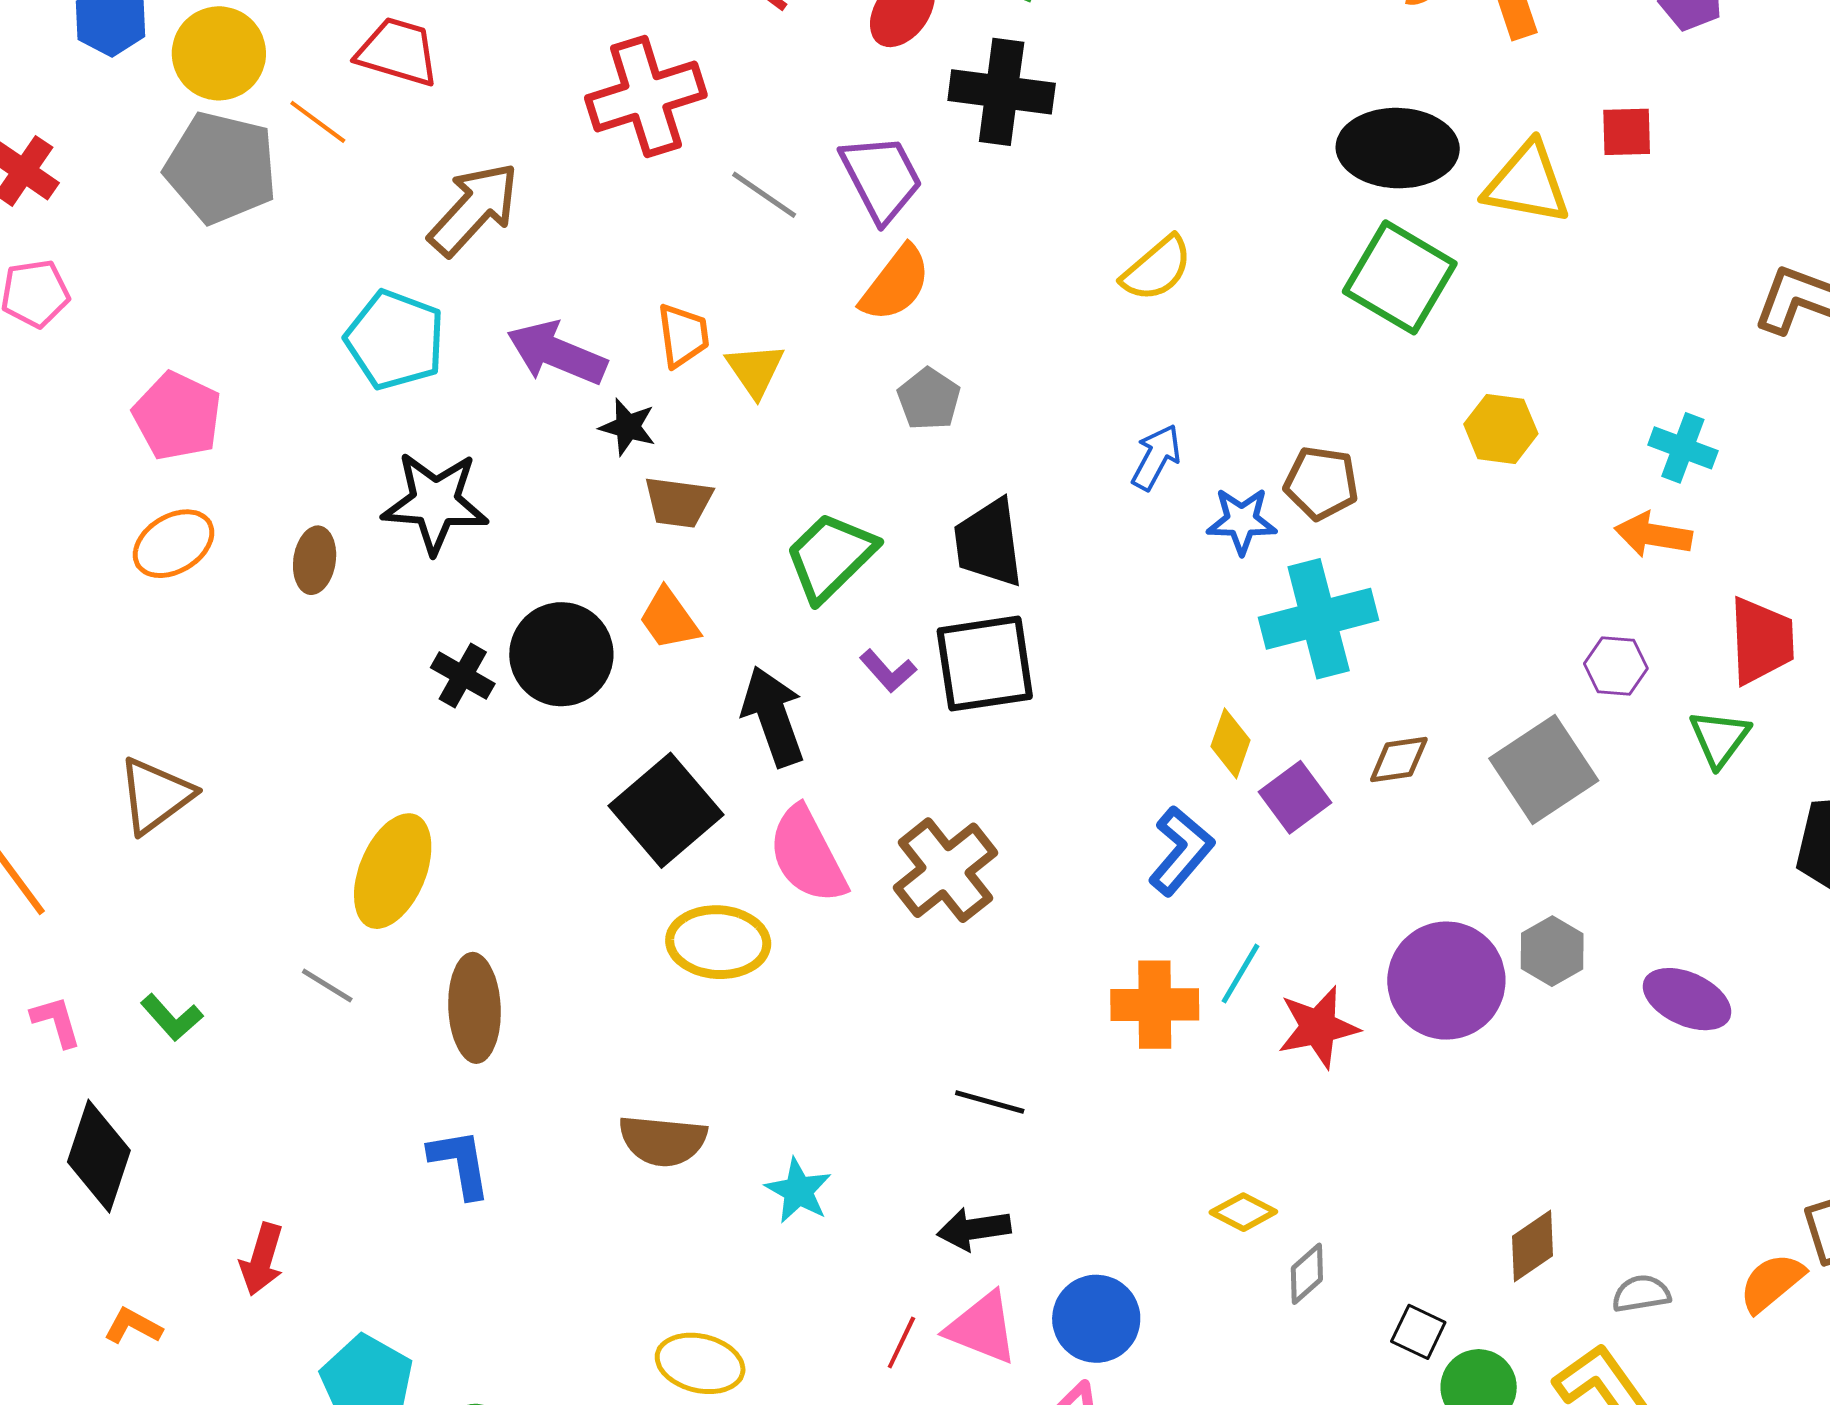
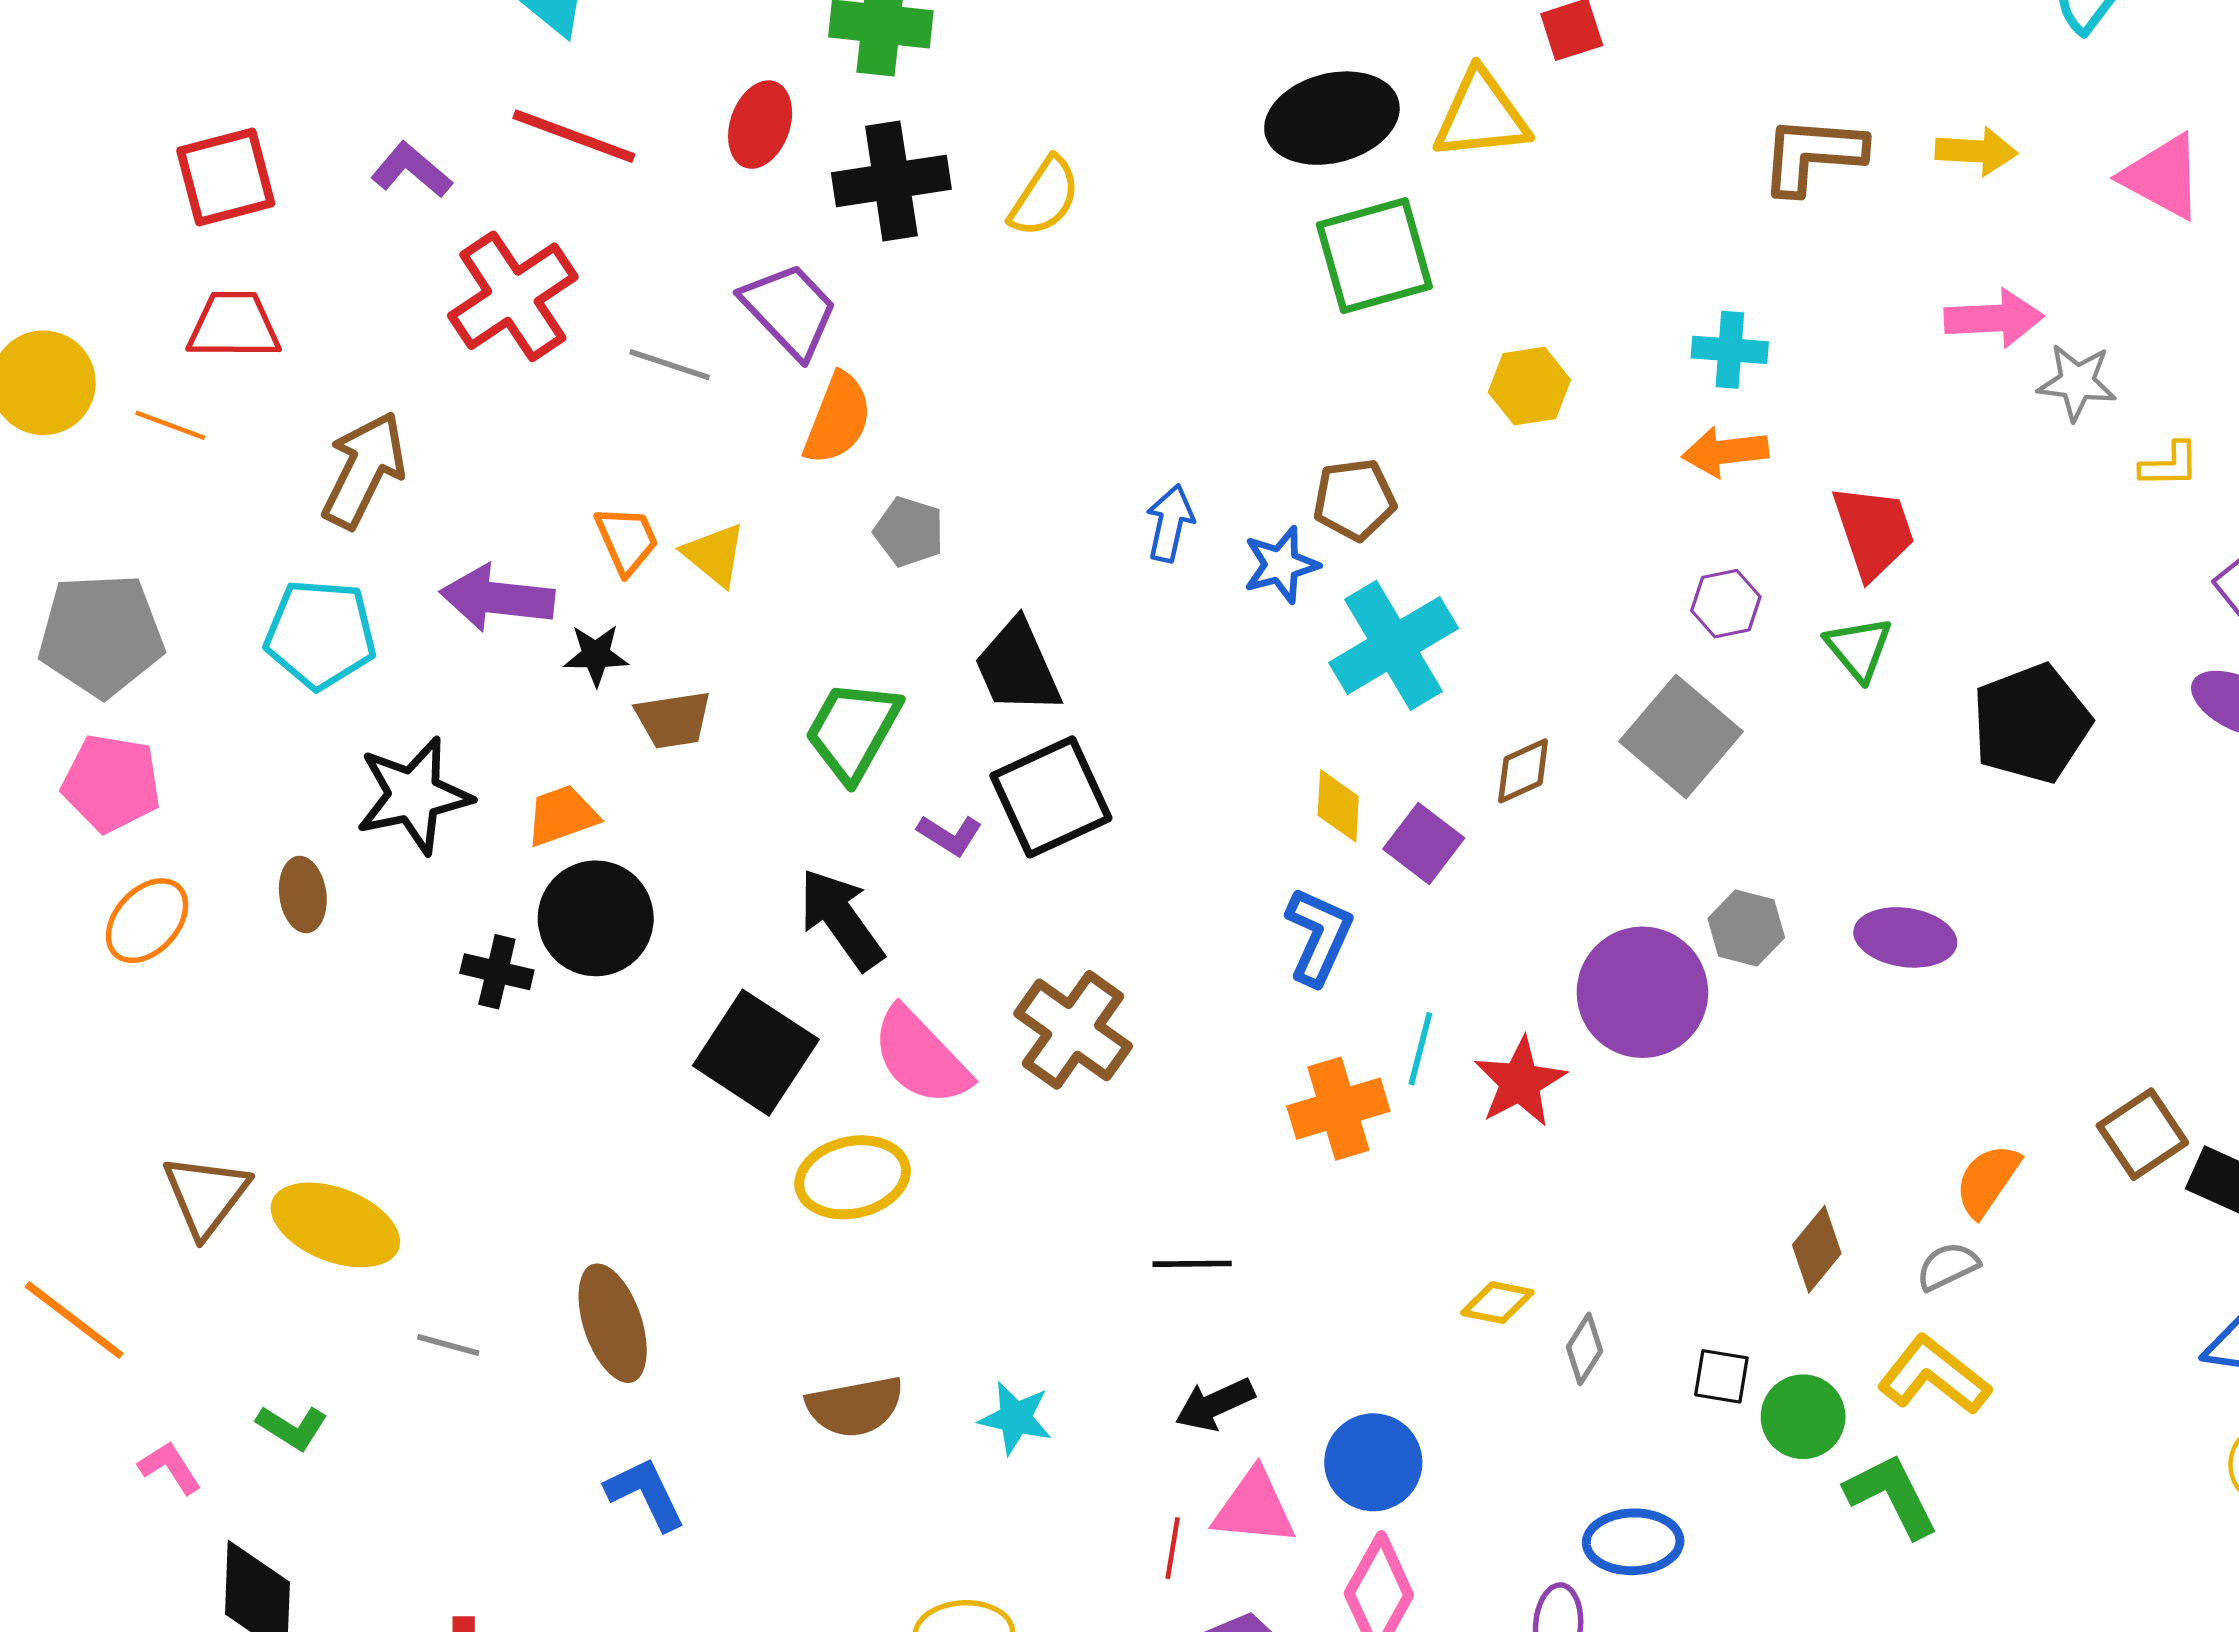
gray pentagon: (221, 168) -> (101, 635), moved
yellow semicircle: (1157, 269) -> (1045, 197), moved
green square: (1400, 277) -> (1374, 256), turned -30
orange trapezoid: (669, 619) -> (562, 815), moved, turned 122
yellow ellipse: (393, 871) -> (335, 1225), moved, turned -75
orange semicircle: (1772, 1283) -> (1987, 1180), moved

